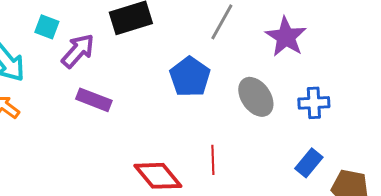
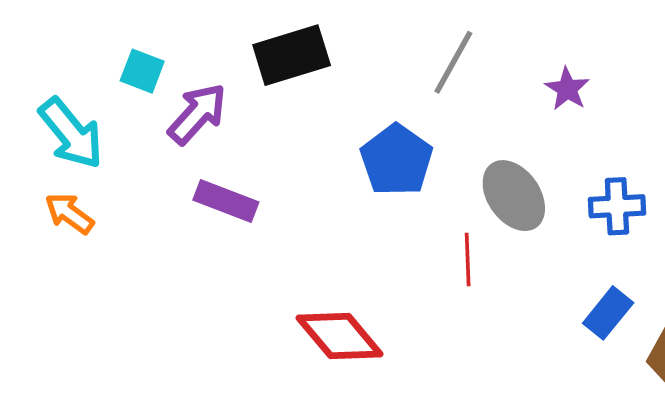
purple star: (286, 37) -> (567, 89), size x0.6
red line: (213, 160) -> (468, 260), moved

